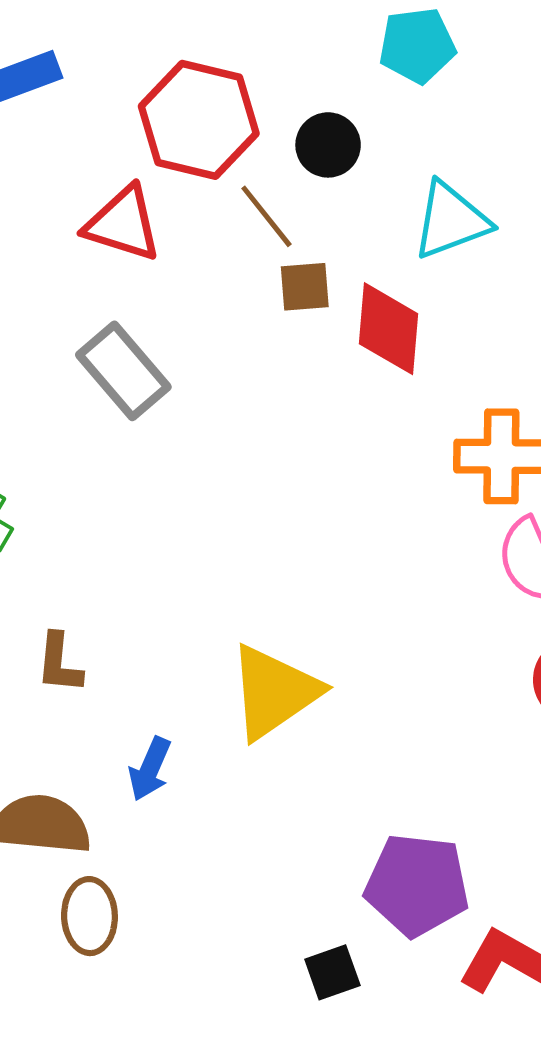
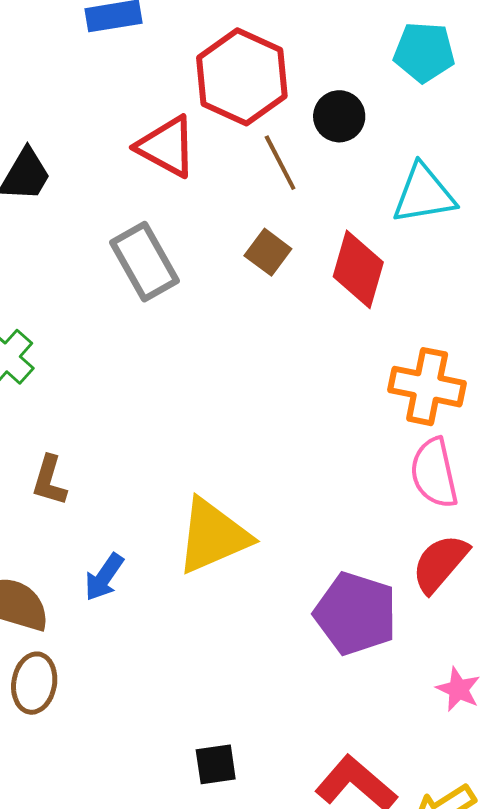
brown square: (305, 287) -> (268, 252), moved, turned 30
purple pentagon: (417, 885) -> (356, 614), moved

